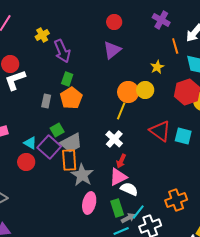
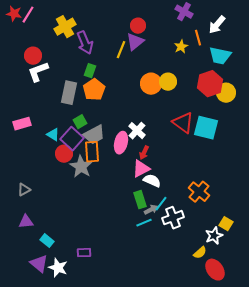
red circle: (114, 22) -> (138, 26), moved
yellow cross: (42, 35) -> (65, 27), size x1.5
yellow star: (157, 67) -> (181, 47), moved
gray rectangle: (46, 101) -> (69, 93), size x1.6
yellow line: (121, 111) -> (121, 50), moved
cyan square: (183, 136) -> (206, 128), size x1.4
red circle: (26, 162) -> (64, 154), moved
gray star: (82, 175) -> (81, 167), moved
orange cross: (176, 200) -> (199, 192), turned -30
pink ellipse: (89, 203) -> (121, 143), moved

